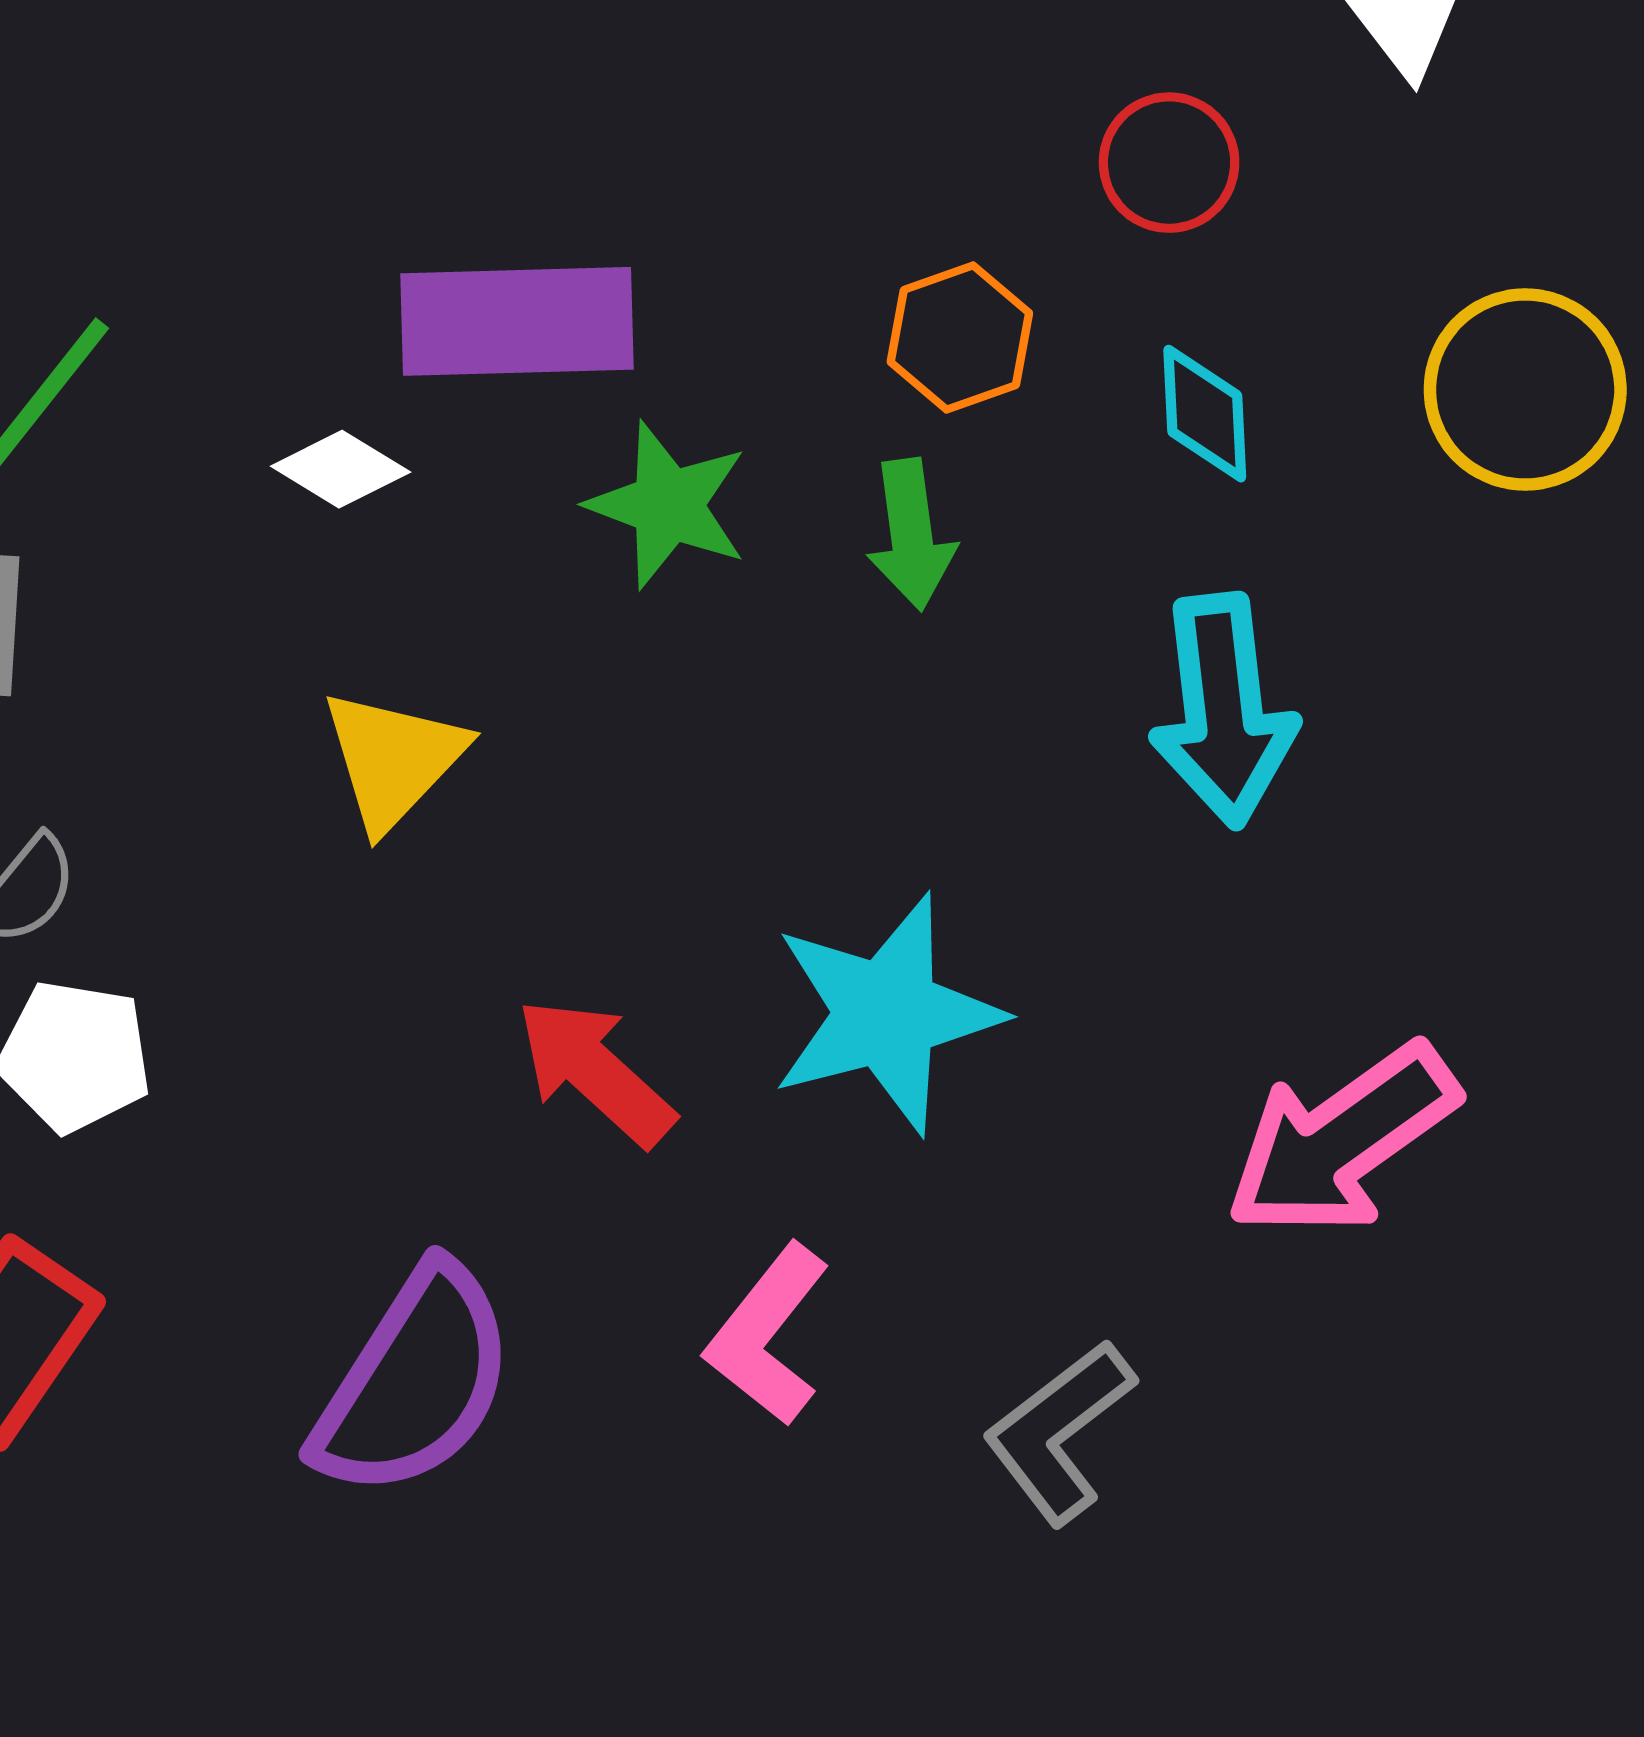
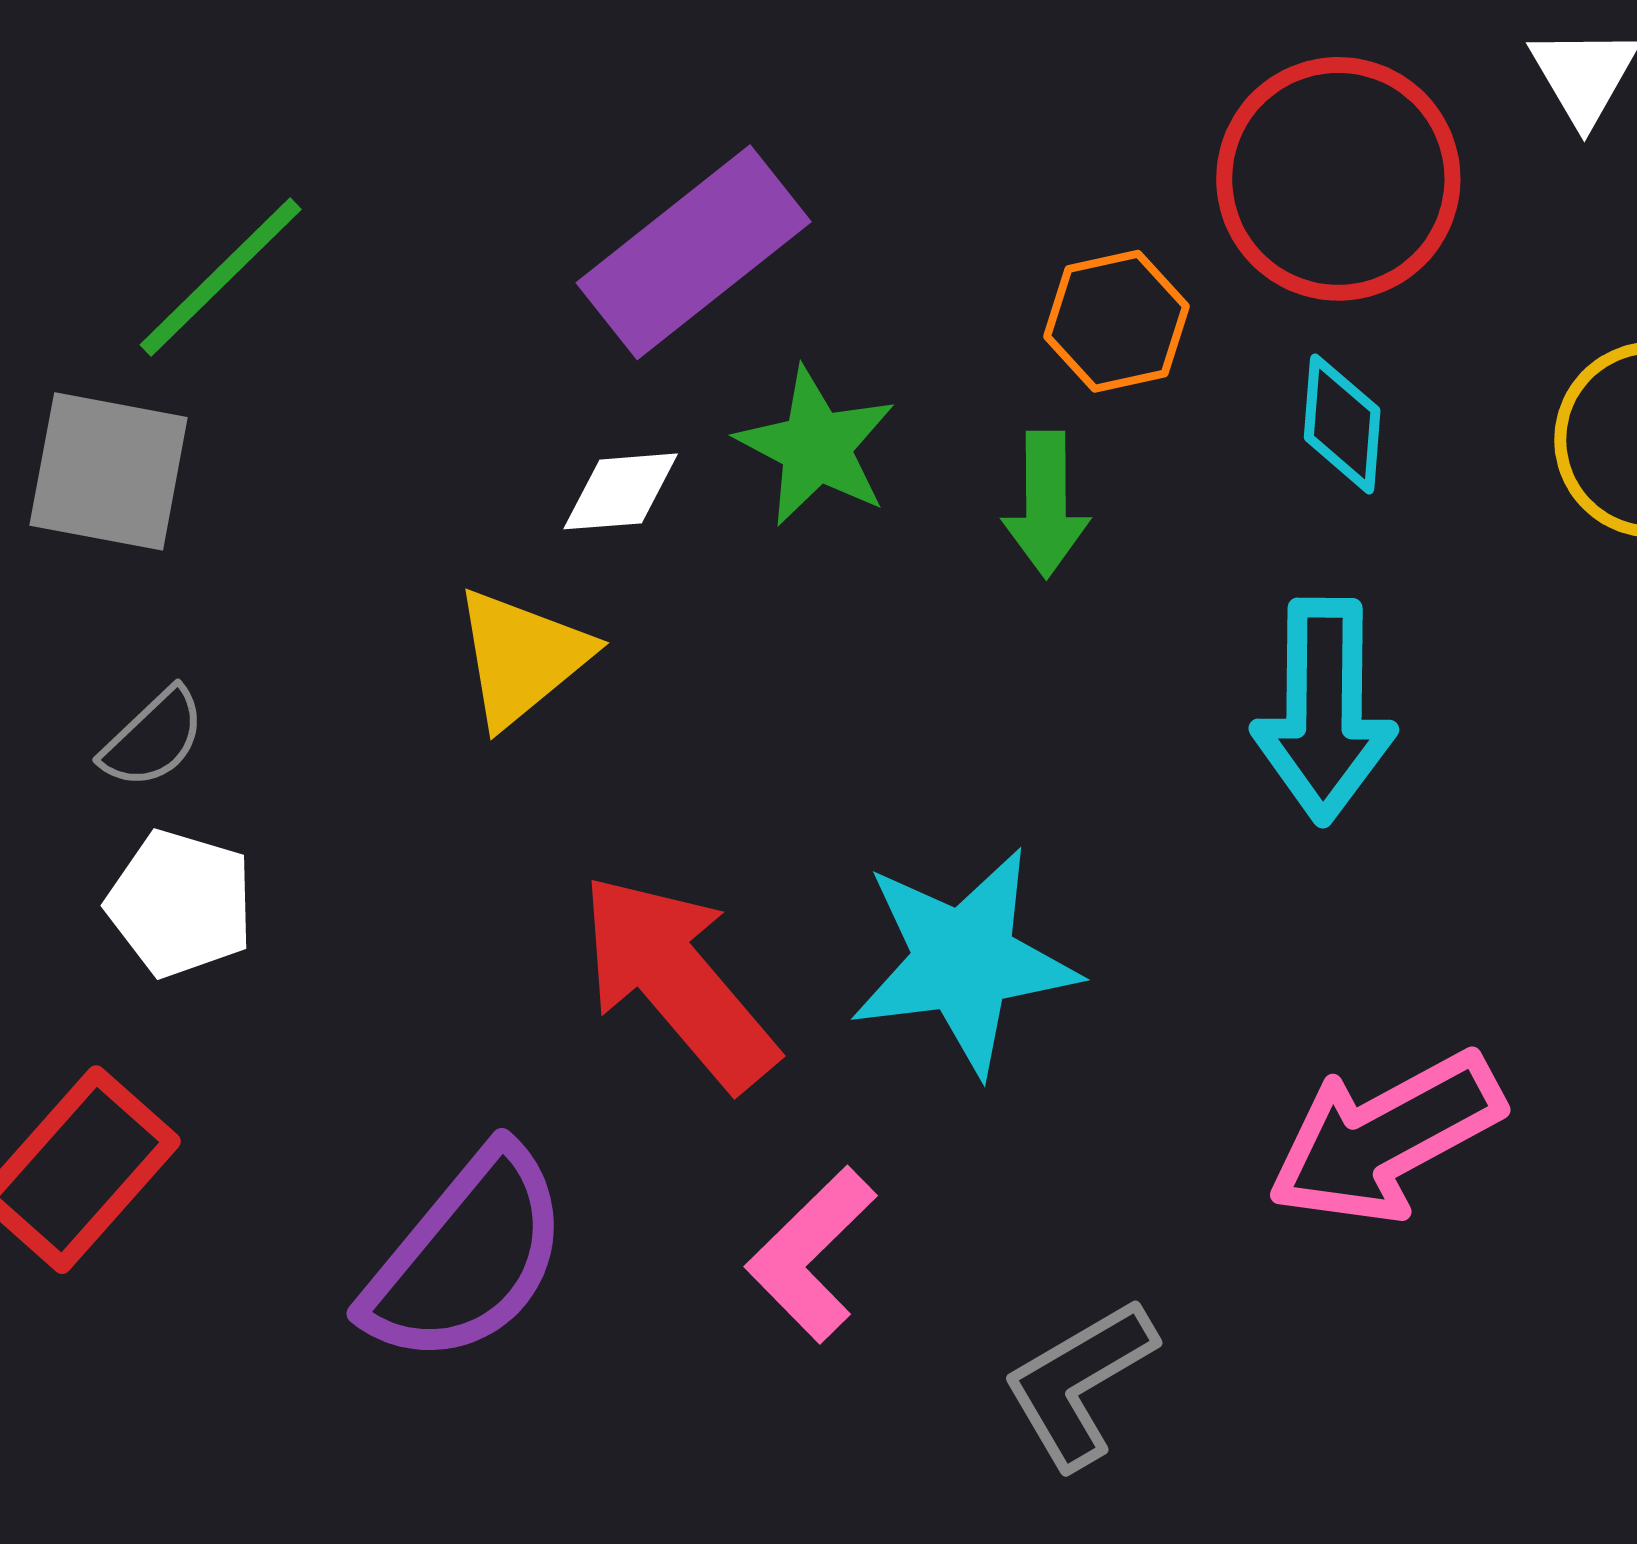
red circle: (1169, 163) -> (1338, 179), size x1.8
purple rectangle: (517, 321) -> (694, 252), turned -44
white diamond: (341, 469) -> (621, 491), moved, turned -43
red arrow: (595, 1072) -> (678, 981), size x1.4

